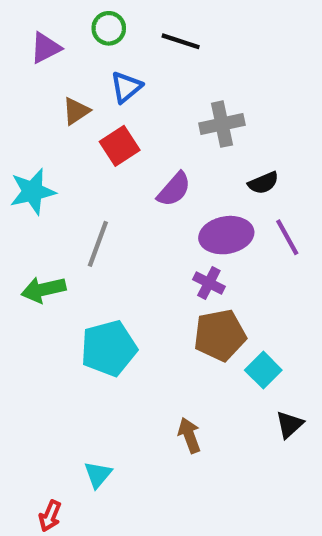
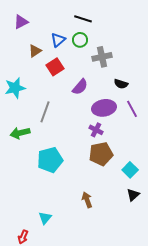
green circle: (109, 28) -> (80, 40), moved
black semicircle: (263, 183) -> (121, 84), turned 40
cyan square: (263, 370) -> (130, 170), moved

